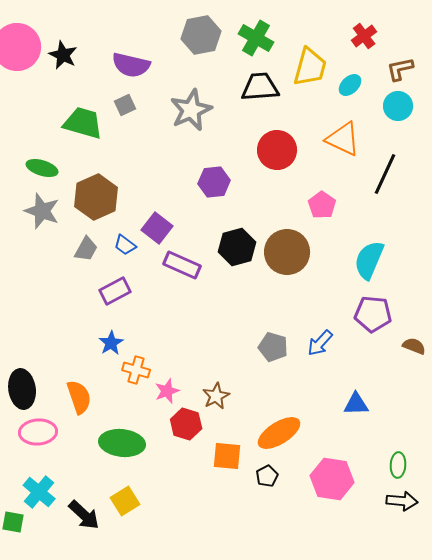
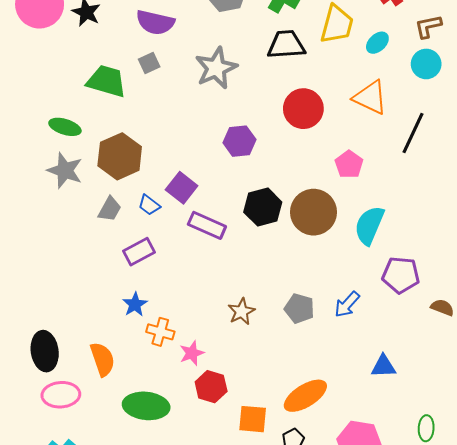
cyan semicircle: (369, 260) -> (369, 225), moved
brown star: (216, 396) -> (241, 312), moved

